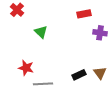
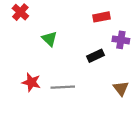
black rectangle: (79, 75) -> (95, 56), moved
gray line: (43, 84) -> (63, 87), moved

